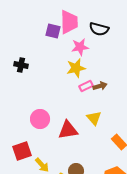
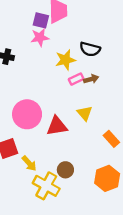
black semicircle: (99, 29) -> (90, 49), moved
pink star: (80, 47) -> (40, 37), moved
pink circle: (40, 119) -> (27, 114), size x1.4

